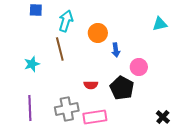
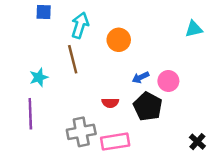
blue arrow: (116, 50) -> (141, 77), moved, turned 72
purple line: (30, 108) -> (30, 114), moved

